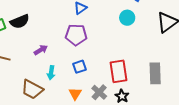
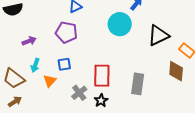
cyan circle: (127, 18) -> (120, 24), size x1.5
orange triangle: (75, 94) -> (50, 81), moved

